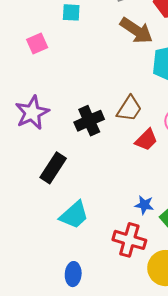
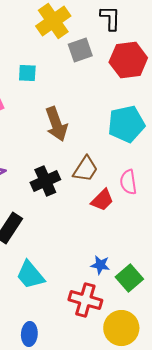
brown arrow: (136, 30) -> (56, 124), moved, turned 36
cyan trapezoid: (74, 215) -> (30, 275), turned 92

